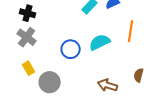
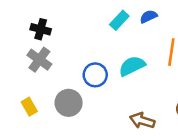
yellow rectangle: (29, 68) -> (29, 107), moved
gray circle: (50, 82) -> (69, 103), moved

